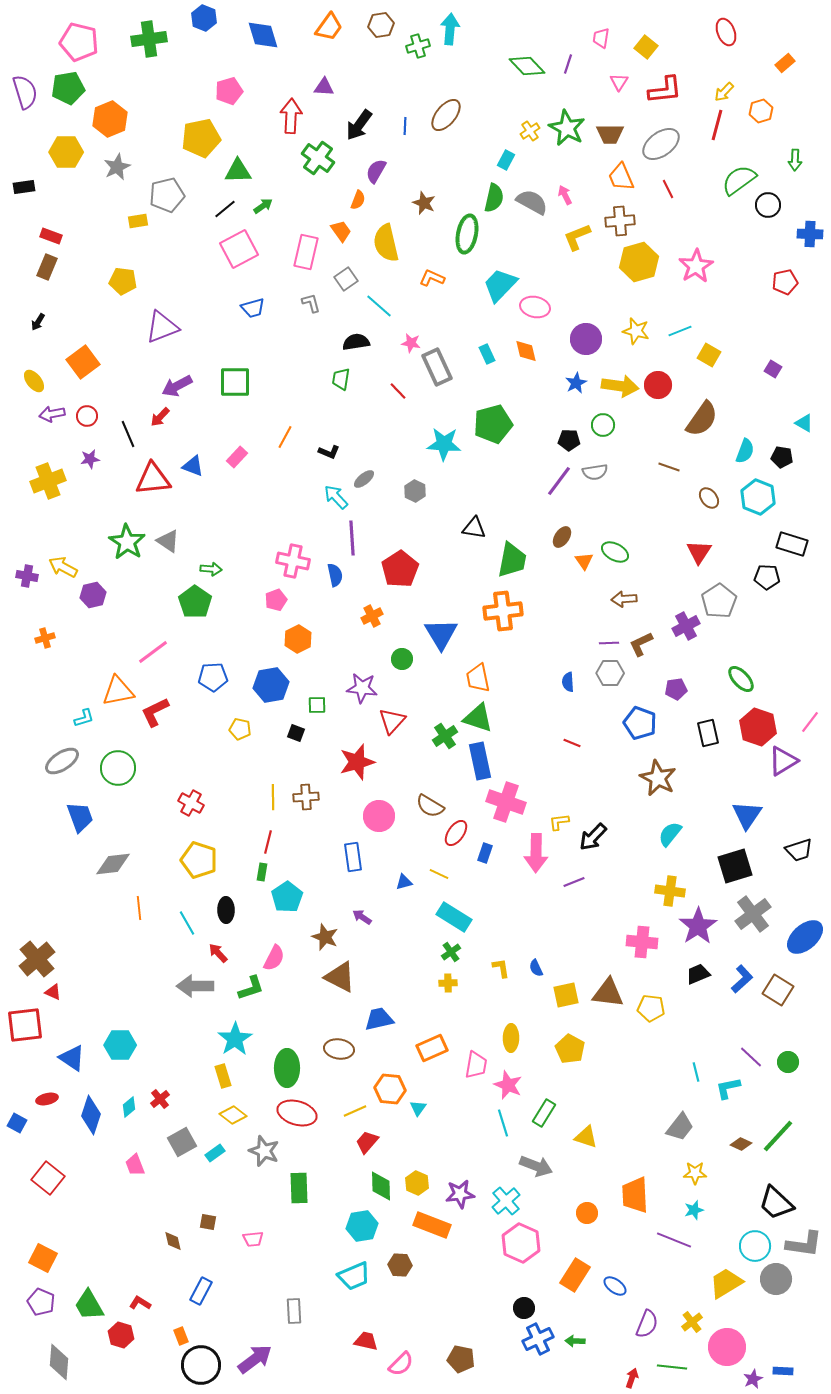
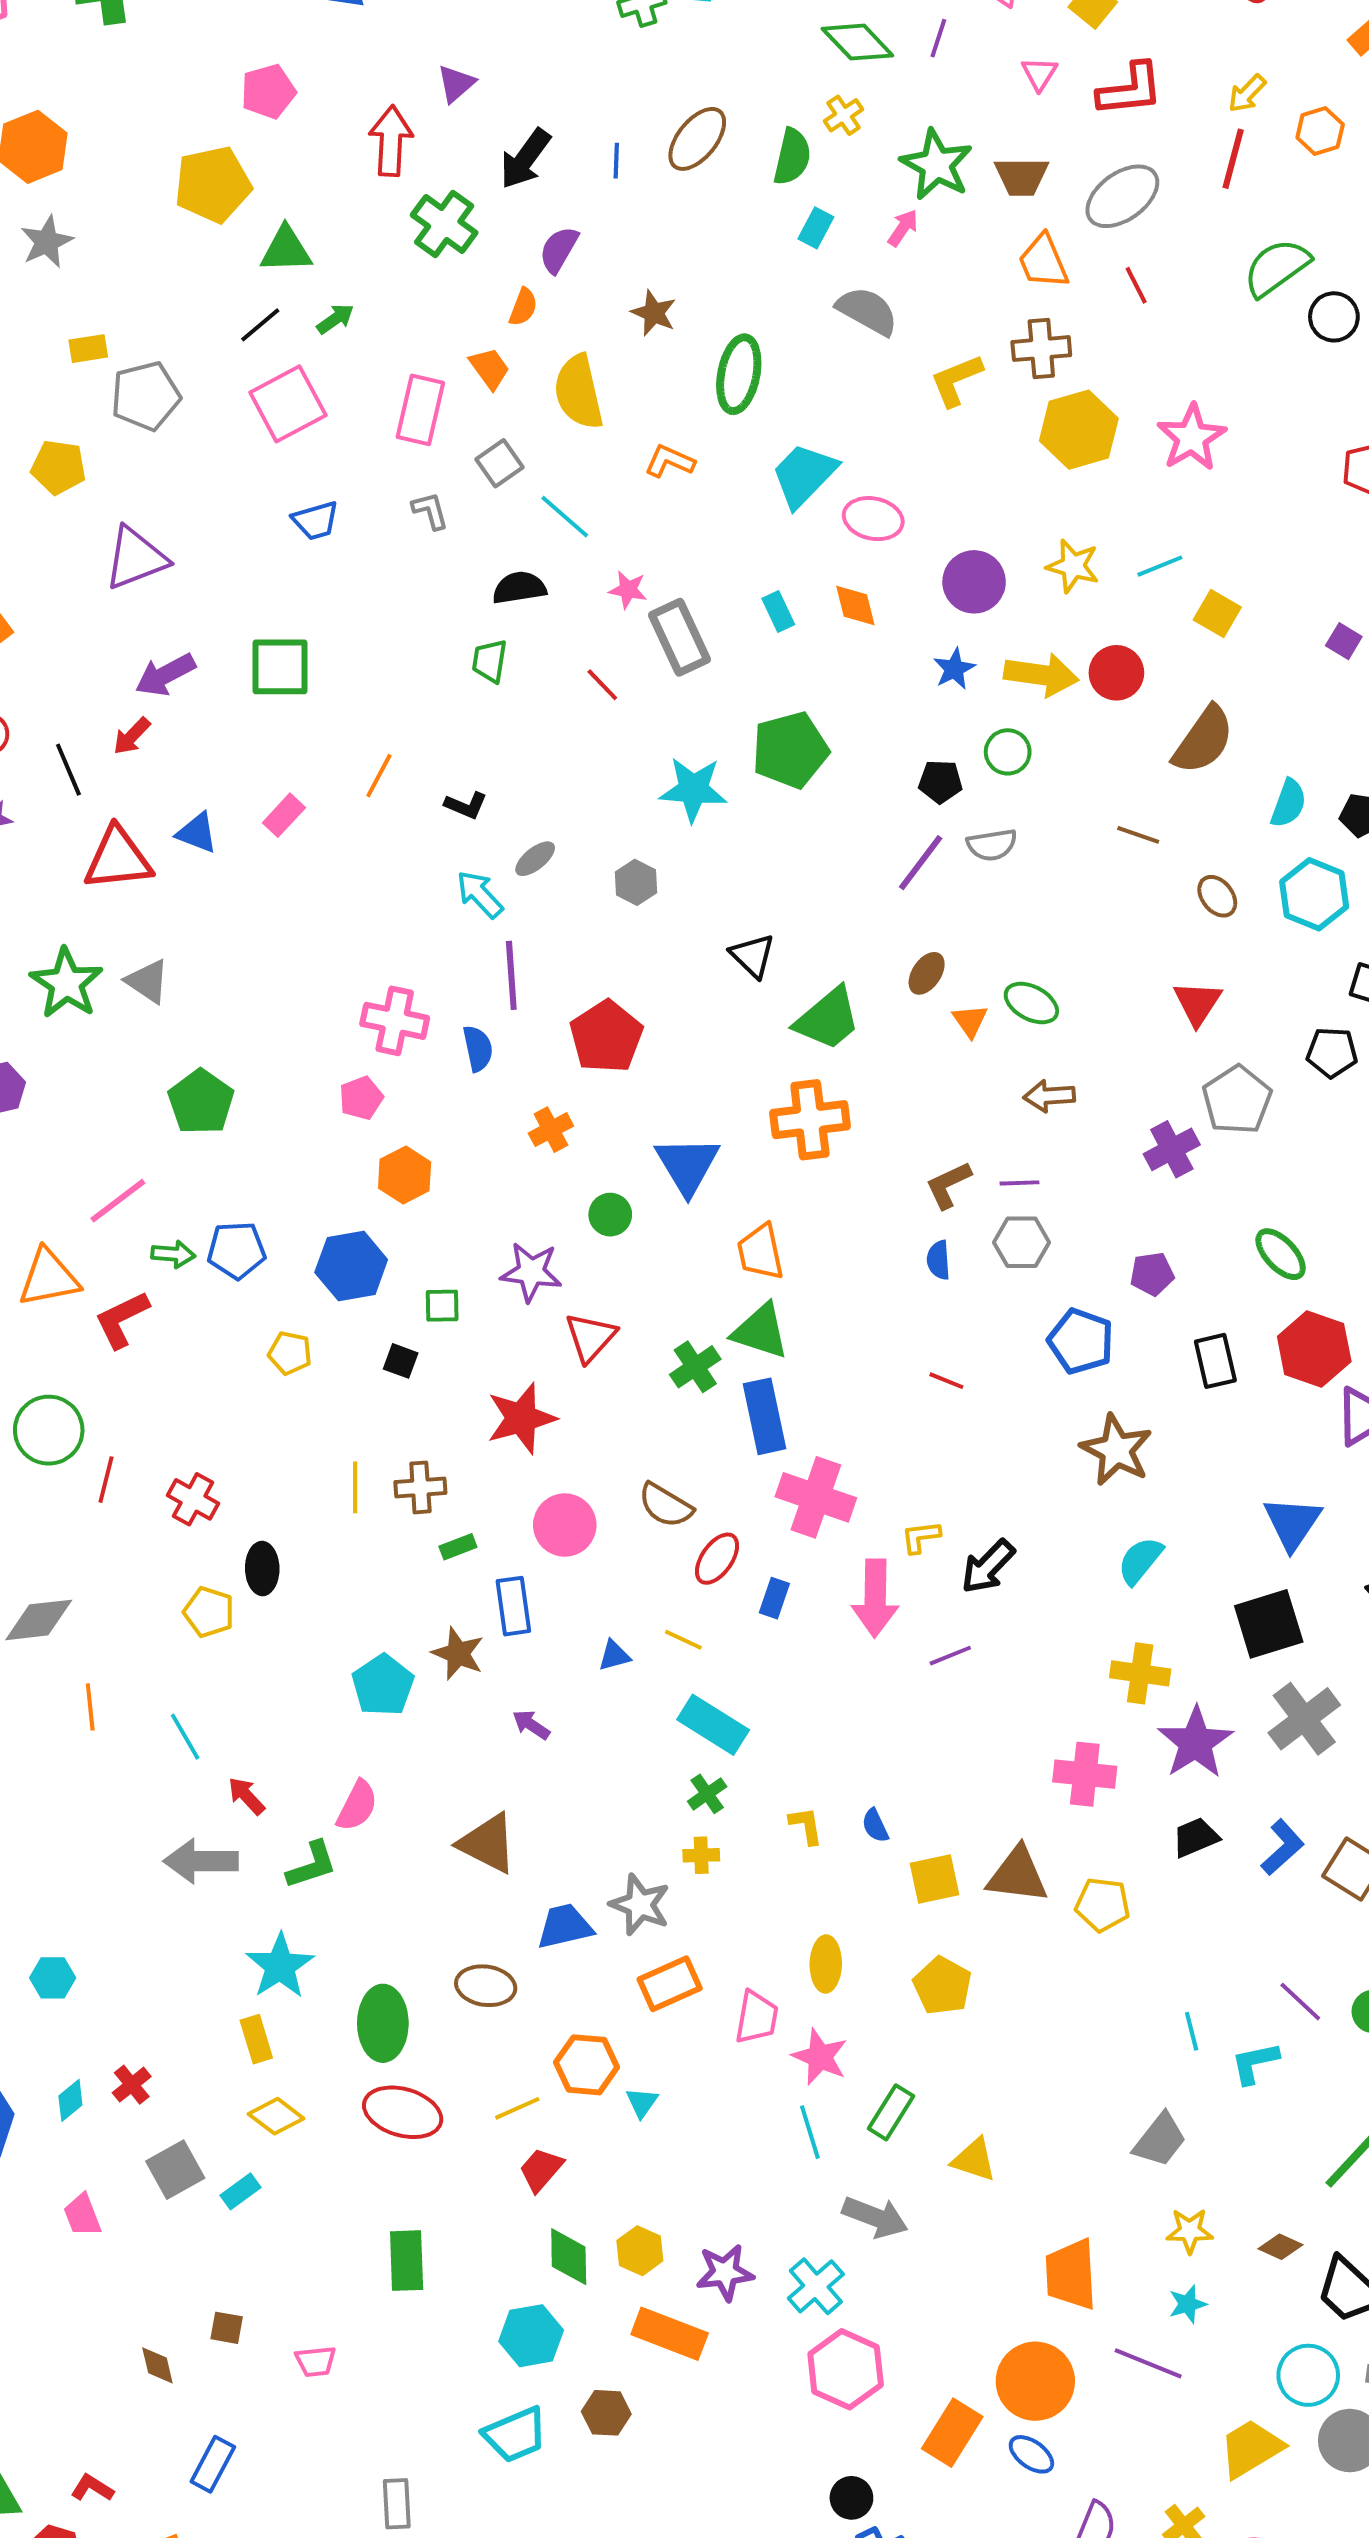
purple triangle: (324, 87) -> (456, 84), turned -45
yellow cross: (530, 131) -> (844, 115), moved
gray pentagon: (167, 195) -> (146, 396), moved
pink arrow: (565, 195) -> (903, 228), moved, turned 60
green semicircle: (494, 198) -> (792, 157), moved
black triangle: (474, 528) -> (753, 956), turned 35
green trapezoid: (512, 560) -> (828, 1019), turned 39
green arrow: (211, 569) -> (173, 1254), moved
brown L-shape: (641, 644) -> (948, 1185), moved
red line: (268, 842) -> (106, 1480), moved
yellow pentagon: (199, 860) -> (209, 1612), size x0.7
green rectangle: (262, 872) -> (458, 1547), moved, turned 60
black ellipse: (226, 910) -> (262, 1569), moved
brown star: (325, 937) -> (458, 1654), moved
cyan hexagon: (120, 1045) -> (53, 1978), size x0.7
brown diamond: (741, 1144) -> (1281, 2247), moved
gray star: (264, 1151) -> (640, 1905), moved
orange circle: (587, 1213) -> (1035, 2381), moved, size x1.8

